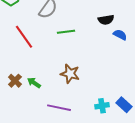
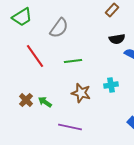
green line: (66, 32) -> (73, 61), moved
cyan cross: (102, 106) -> (111, 85), moved

